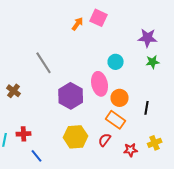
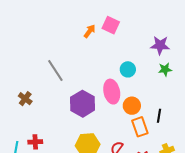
orange rectangle: (116, 120) -> (140, 127), moved, turned 36

